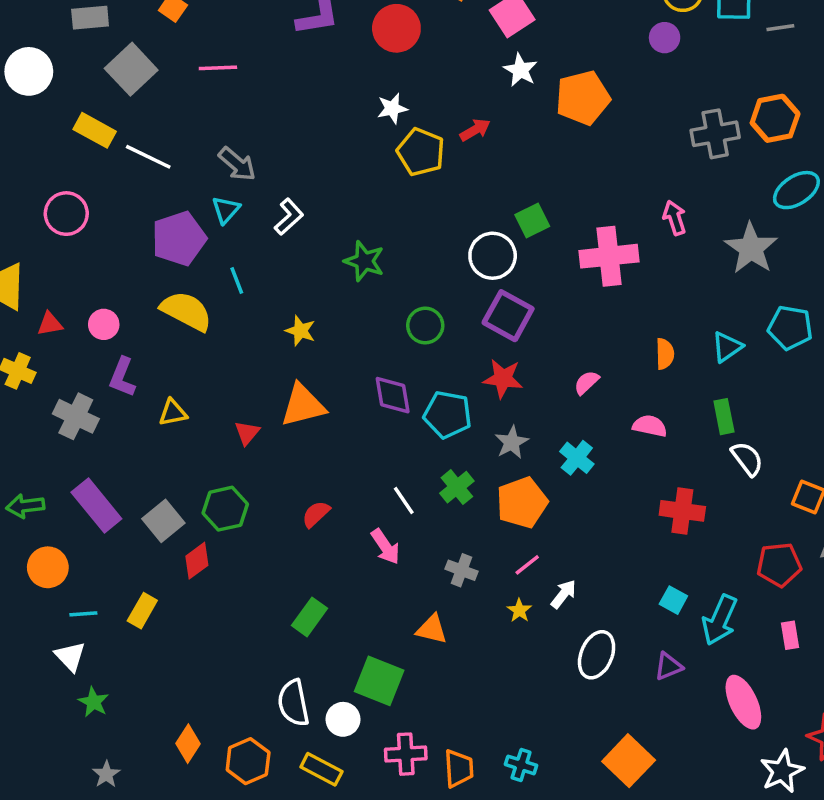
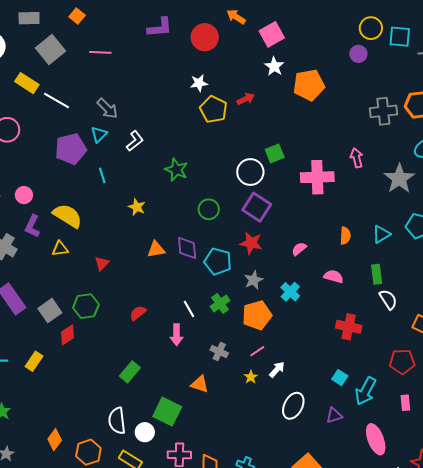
yellow semicircle: (186, 311) -> (68, 216), moved
orange triangle: (303, 405) -> (156, 249), moved, size x0.7
pink arrow: (385, 547) -> (177, 335), turned 30

